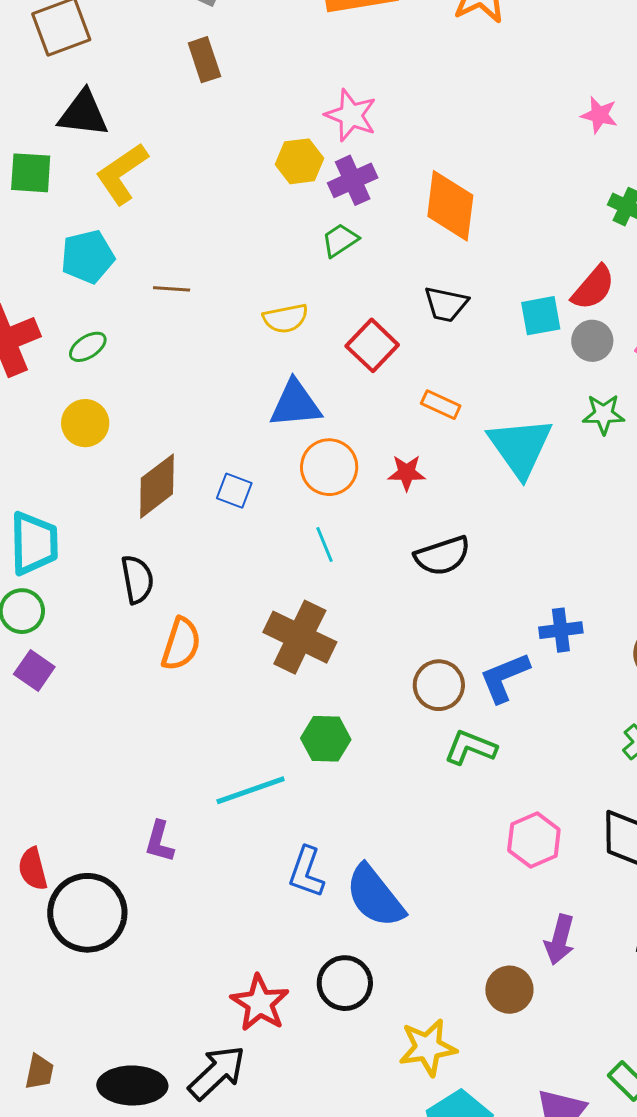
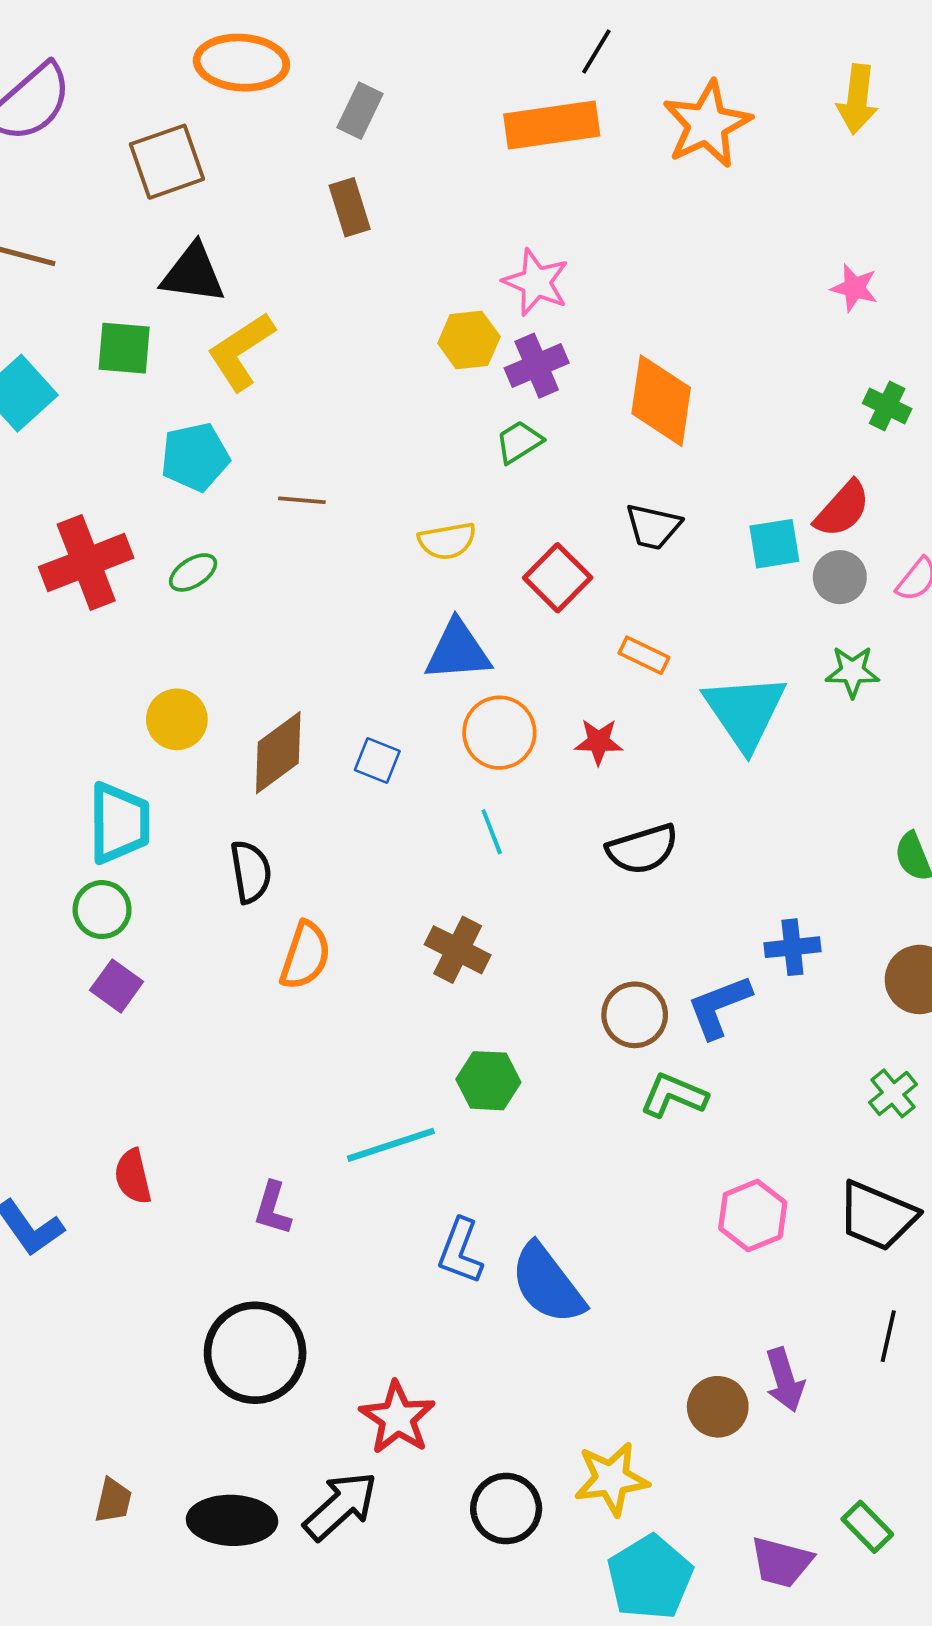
yellow circle: (85, 423) -> (177, 719), moved
brown cross: (300, 637) -> (458, 950), size x0.7
red semicircle: (33, 869) -> (133, 1176), moved
black circle: (87, 913) -> (255, 1353), moved
purple arrow: (560, 940) -> (785, 1380), moved, turned -33
black circle: (345, 983) -> (506, 1509), moved

